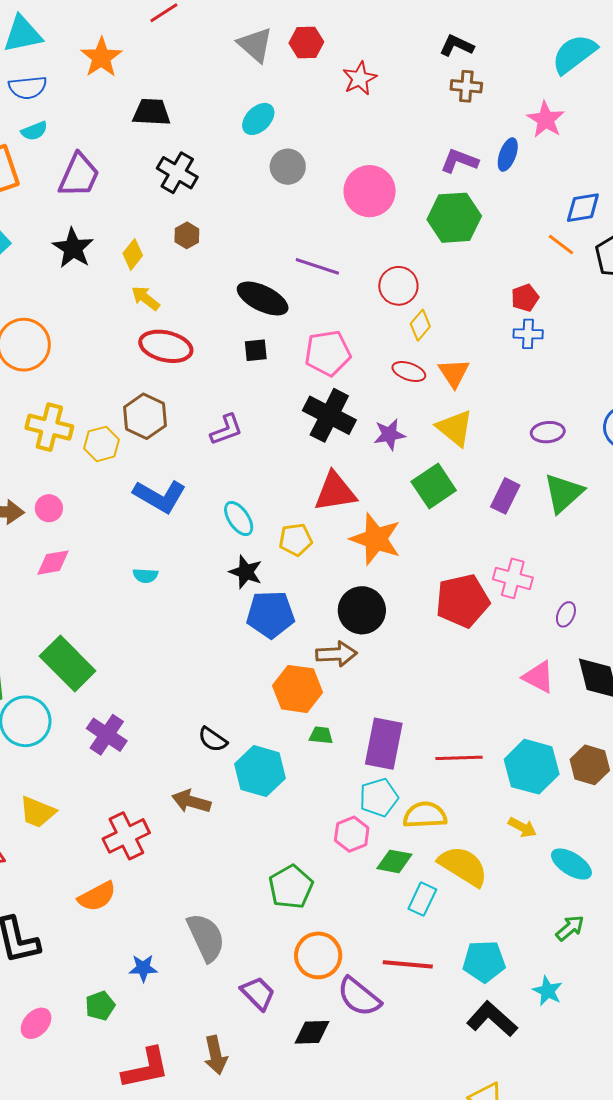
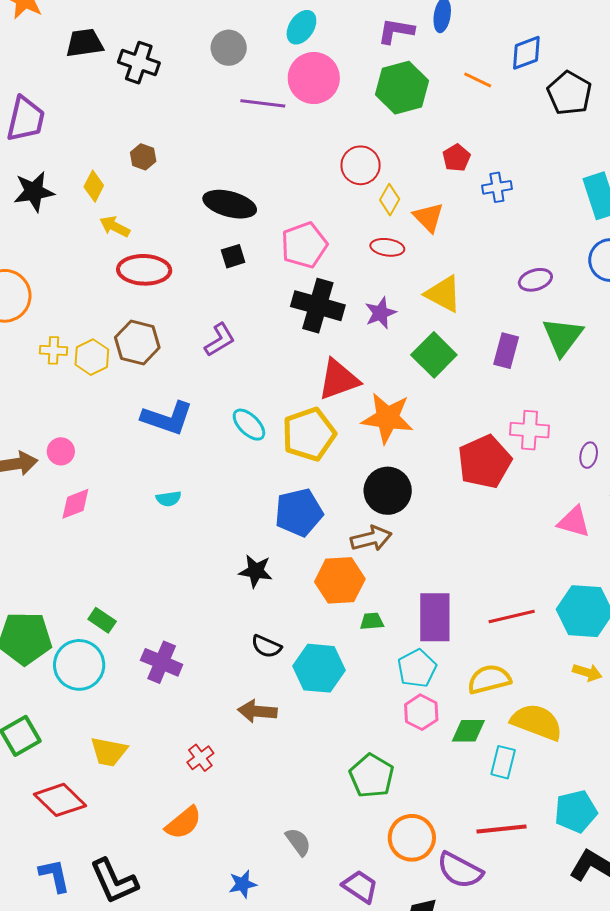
cyan ellipse: (258, 119) -> (301, 27), moved
gray circle: (288, 167) -> (229, 48), moved
black cross: (177, 173) -> (139, 63), moved
orange line: (561, 245) -> (478, 80), moved
black star: (73, 248) -> (34, 192), turned -30
purple line: (317, 266) -> (263, 103), moved
red pentagon: (525, 298) -> (456, 158), moved
orange triangle: (454, 373) -> (429, 217), moved
yellow cross: (49, 427) -> (54, 350), moved, size x0.6
yellow hexagon: (101, 444) -> (92, 357), moved
yellow pentagon: (296, 540) -> (309, 434), size x1.6
black star: (246, 572) -> (256, 571), moved
green rectangle: (68, 663) -> (102, 620), moved, size x0.5
cyan pentagon: (379, 797) -> (417, 668), moved
red cross: (126, 836) -> (200, 758), size x0.6
gray semicircle: (206, 937) -> (298, 842), size x0.6

